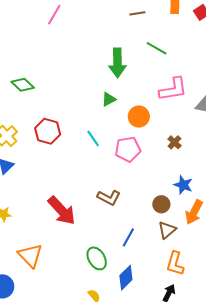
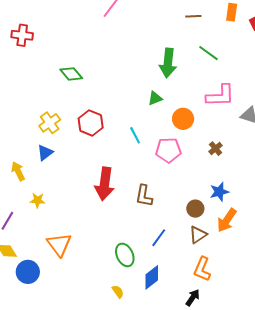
blue star: (183, 185) -> (219, 192), turned 30
brown L-shape: (109, 198) -> (144, 196), turned 65
red arrow: (62, 211) -> (105, 184), moved, turned 44

